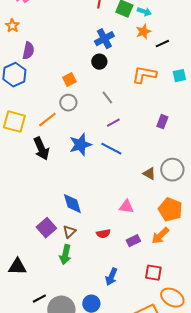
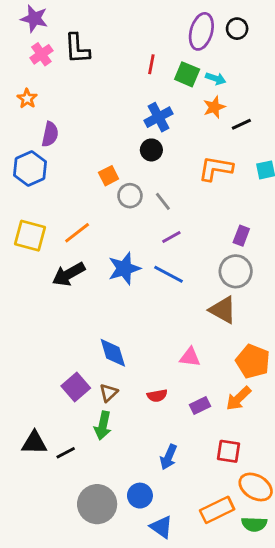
gray circle: (68, 103) -> (130, 196), moved
black arrow: (41, 149) -> (69, 274), turned 85
gray circle: (172, 170) -> (236, 271), moved
brown triangle: (149, 174) -> (223, 310), size x1.5
black line: (39, 299) -> (66, 453), moved

